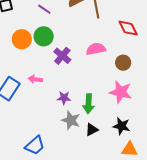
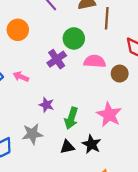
green circle: (44, 36) -> (74, 38), moved
brown circle: (123, 63) -> (120, 74), moved
gray star: (71, 120) -> (32, 134), moved, turned 30
black star: (122, 126) -> (91, 144), moved

